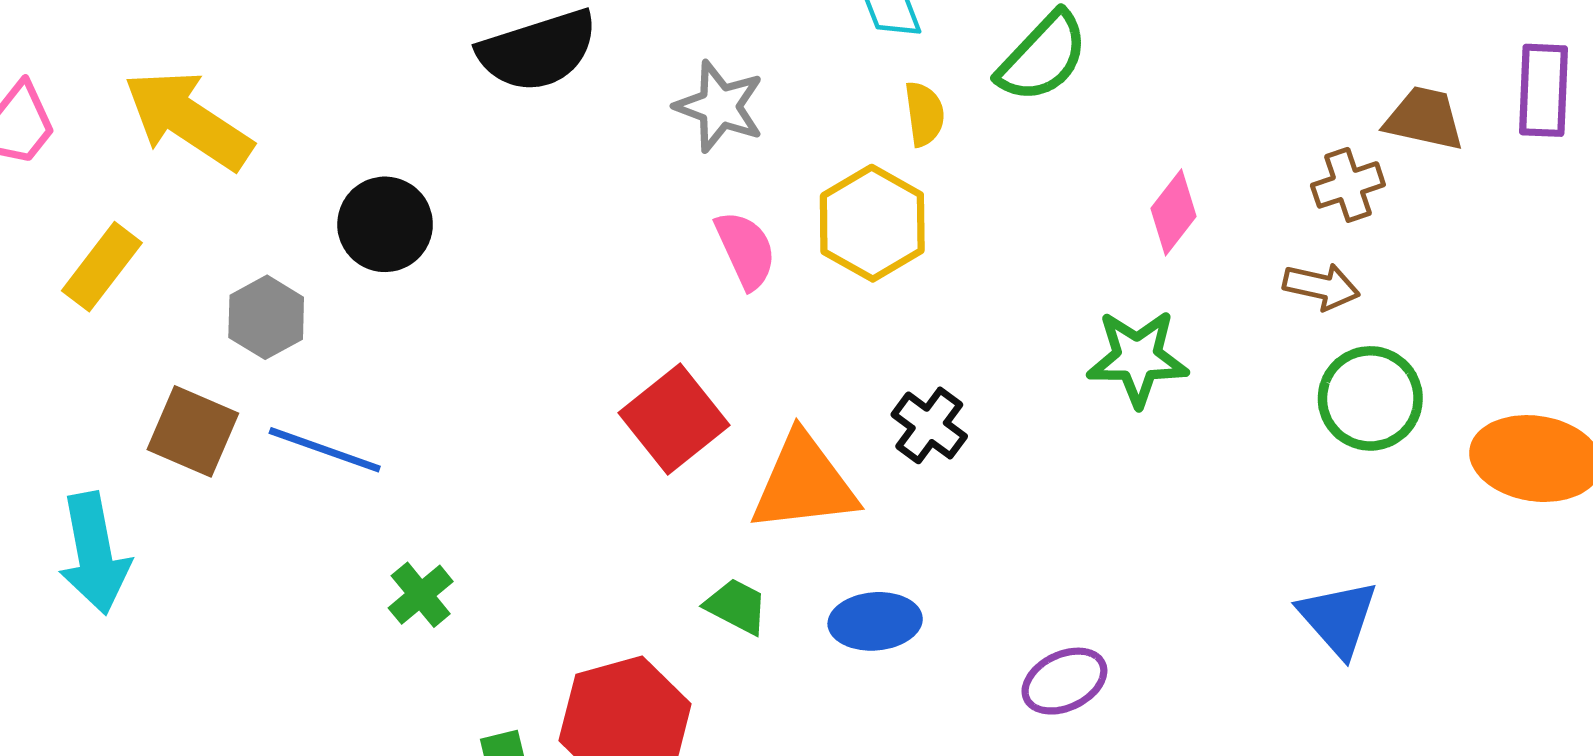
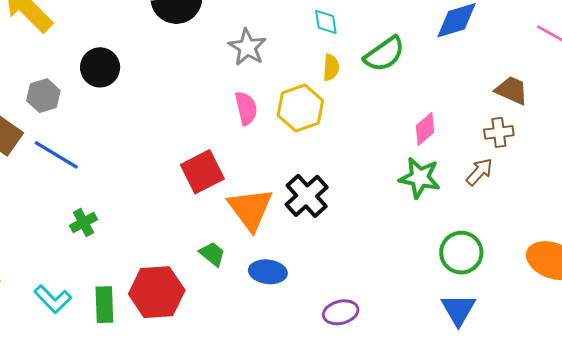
brown trapezoid: (1424, 118) -> (512, 90), moved
brown arrow: (1321, 286) -> (479, 172), turned -72
green star: (1138, 358) -> (420, 178), moved
green circle: (1370, 398) -> (461, 253), moved
black cross: (929, 425) -> (307, 196), size x1.4
orange triangle: (804, 483) -> (250, 209), turned 48

